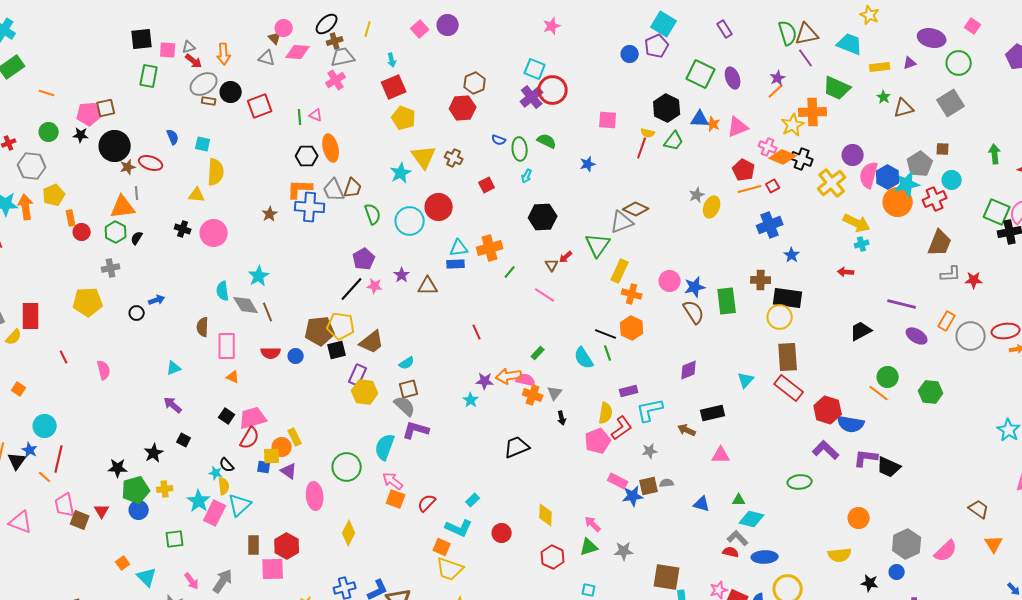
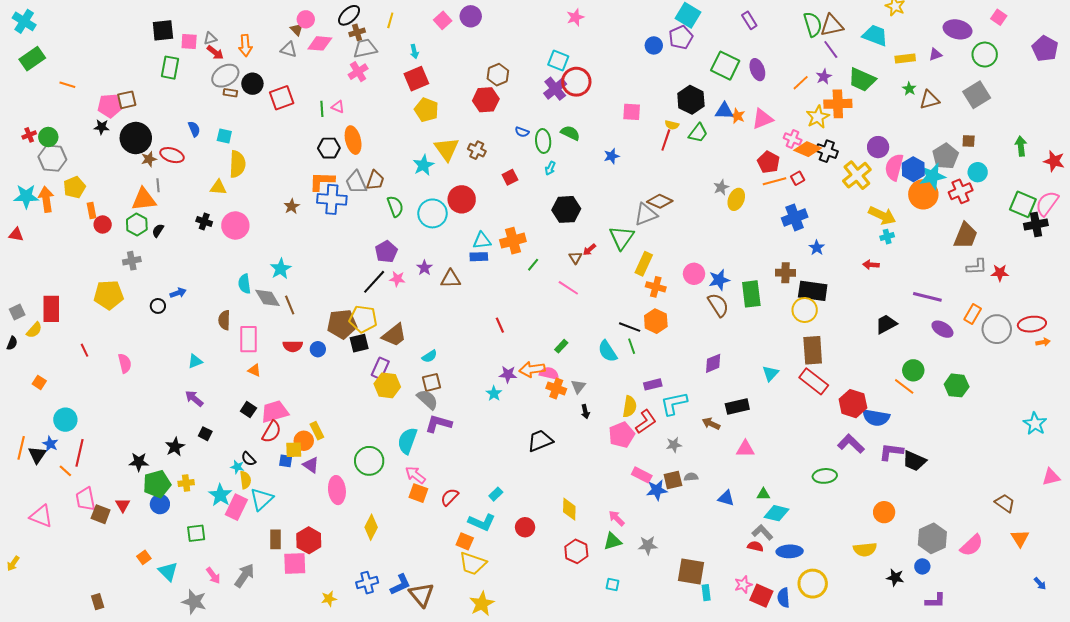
purple star: (778, 78) -> (824, 77), moved
green circle: (49, 132) -> (48, 137), moved

